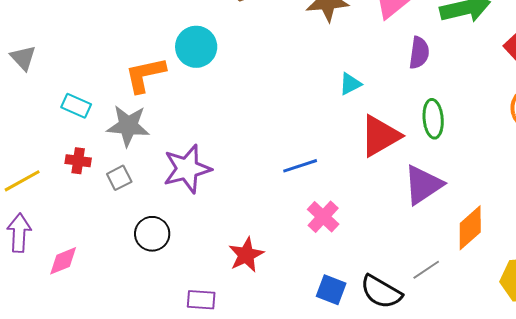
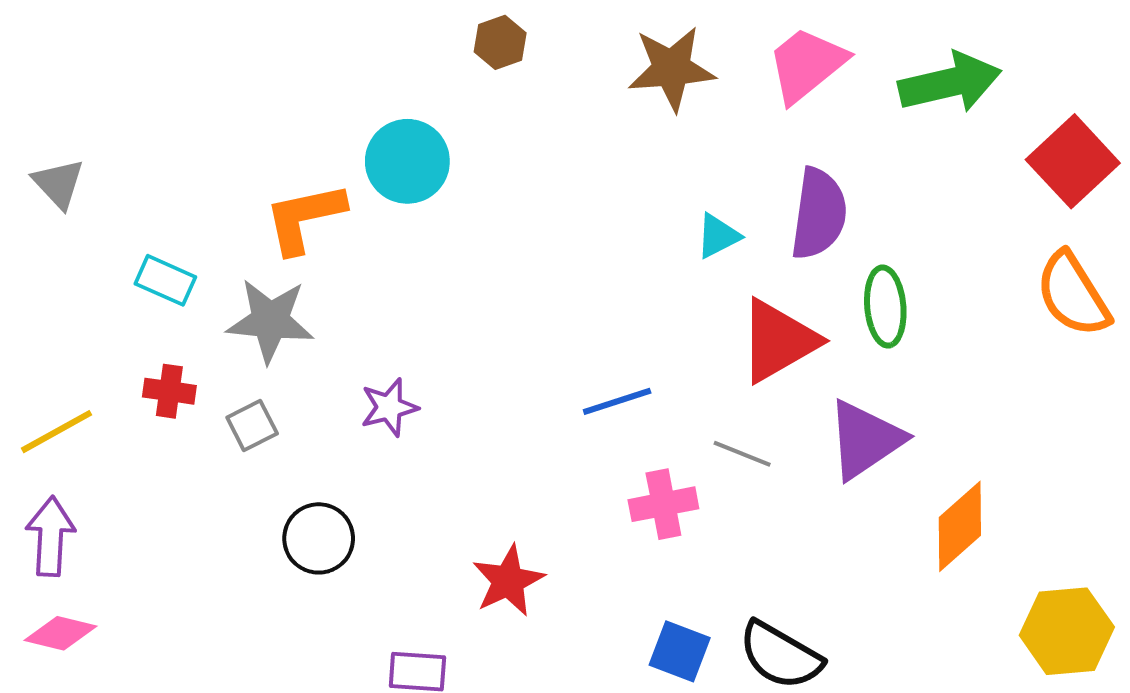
purple semicircle: (419, 53) -> (819, 214), moved, size x1.4
purple star: (187, 169) -> (389, 407), size x0.6
pink cross: (323, 217) -> (663, 504), turned 36
pink diamond: (63, 261) -> (61, 633), moved, turned 36
gray line: (426, 270) -> (742, 454), moved, turned 56

